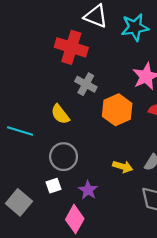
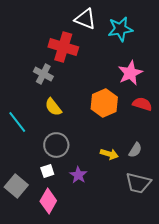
gray cross: (86, 84) -> (43, 74), moved
cyan line: (20, 131) -> (17, 122), turned 35
pink diamond: (75, 219) -> (48, 201), moved

